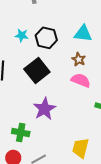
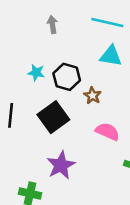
cyan triangle: (83, 33) -> (111, 56), moved
brown star: (79, 59) -> (92, 96), moved

